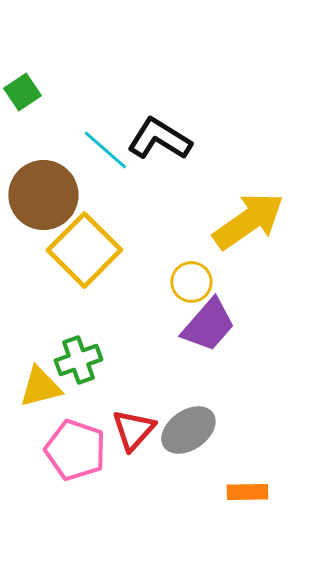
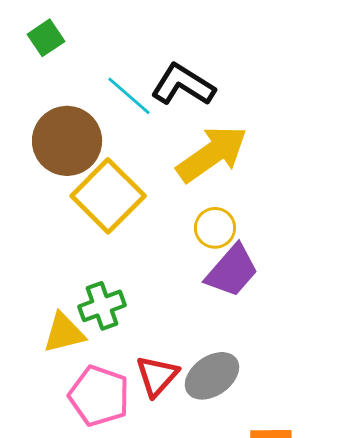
yellow arrow: (248, 221) -> (212, 154), moved

